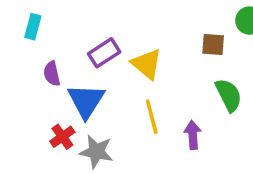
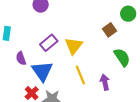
brown square: (213, 44) -> (110, 30), turned -32
yellow triangle: (147, 64) -> (74, 46), turned 36

